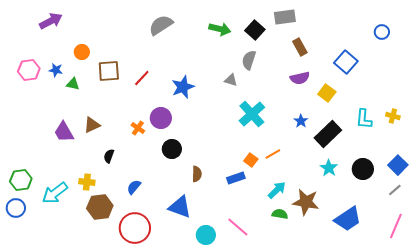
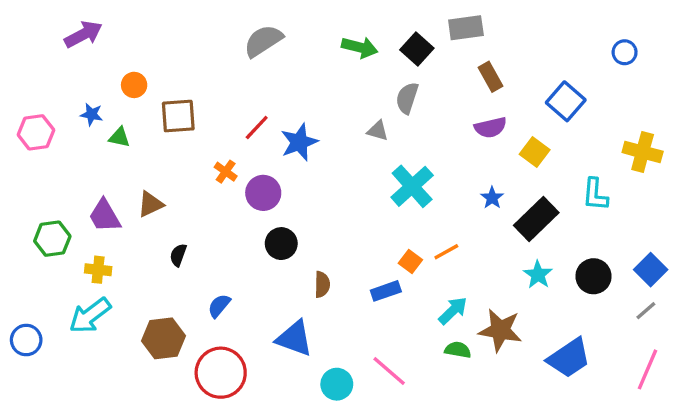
pink hexagon: (29, 70) -> (36, 132), moved
red line: (142, 78) -> (257, 127), moved
yellow cross: (393, 116) -> (643, 152), moved, size x1.6
orange cross: (138, 128) -> (226, 172), moved
green hexagon: (21, 180) -> (52, 239), moved
yellow cross: (87, 182) -> (98, 270), moved

